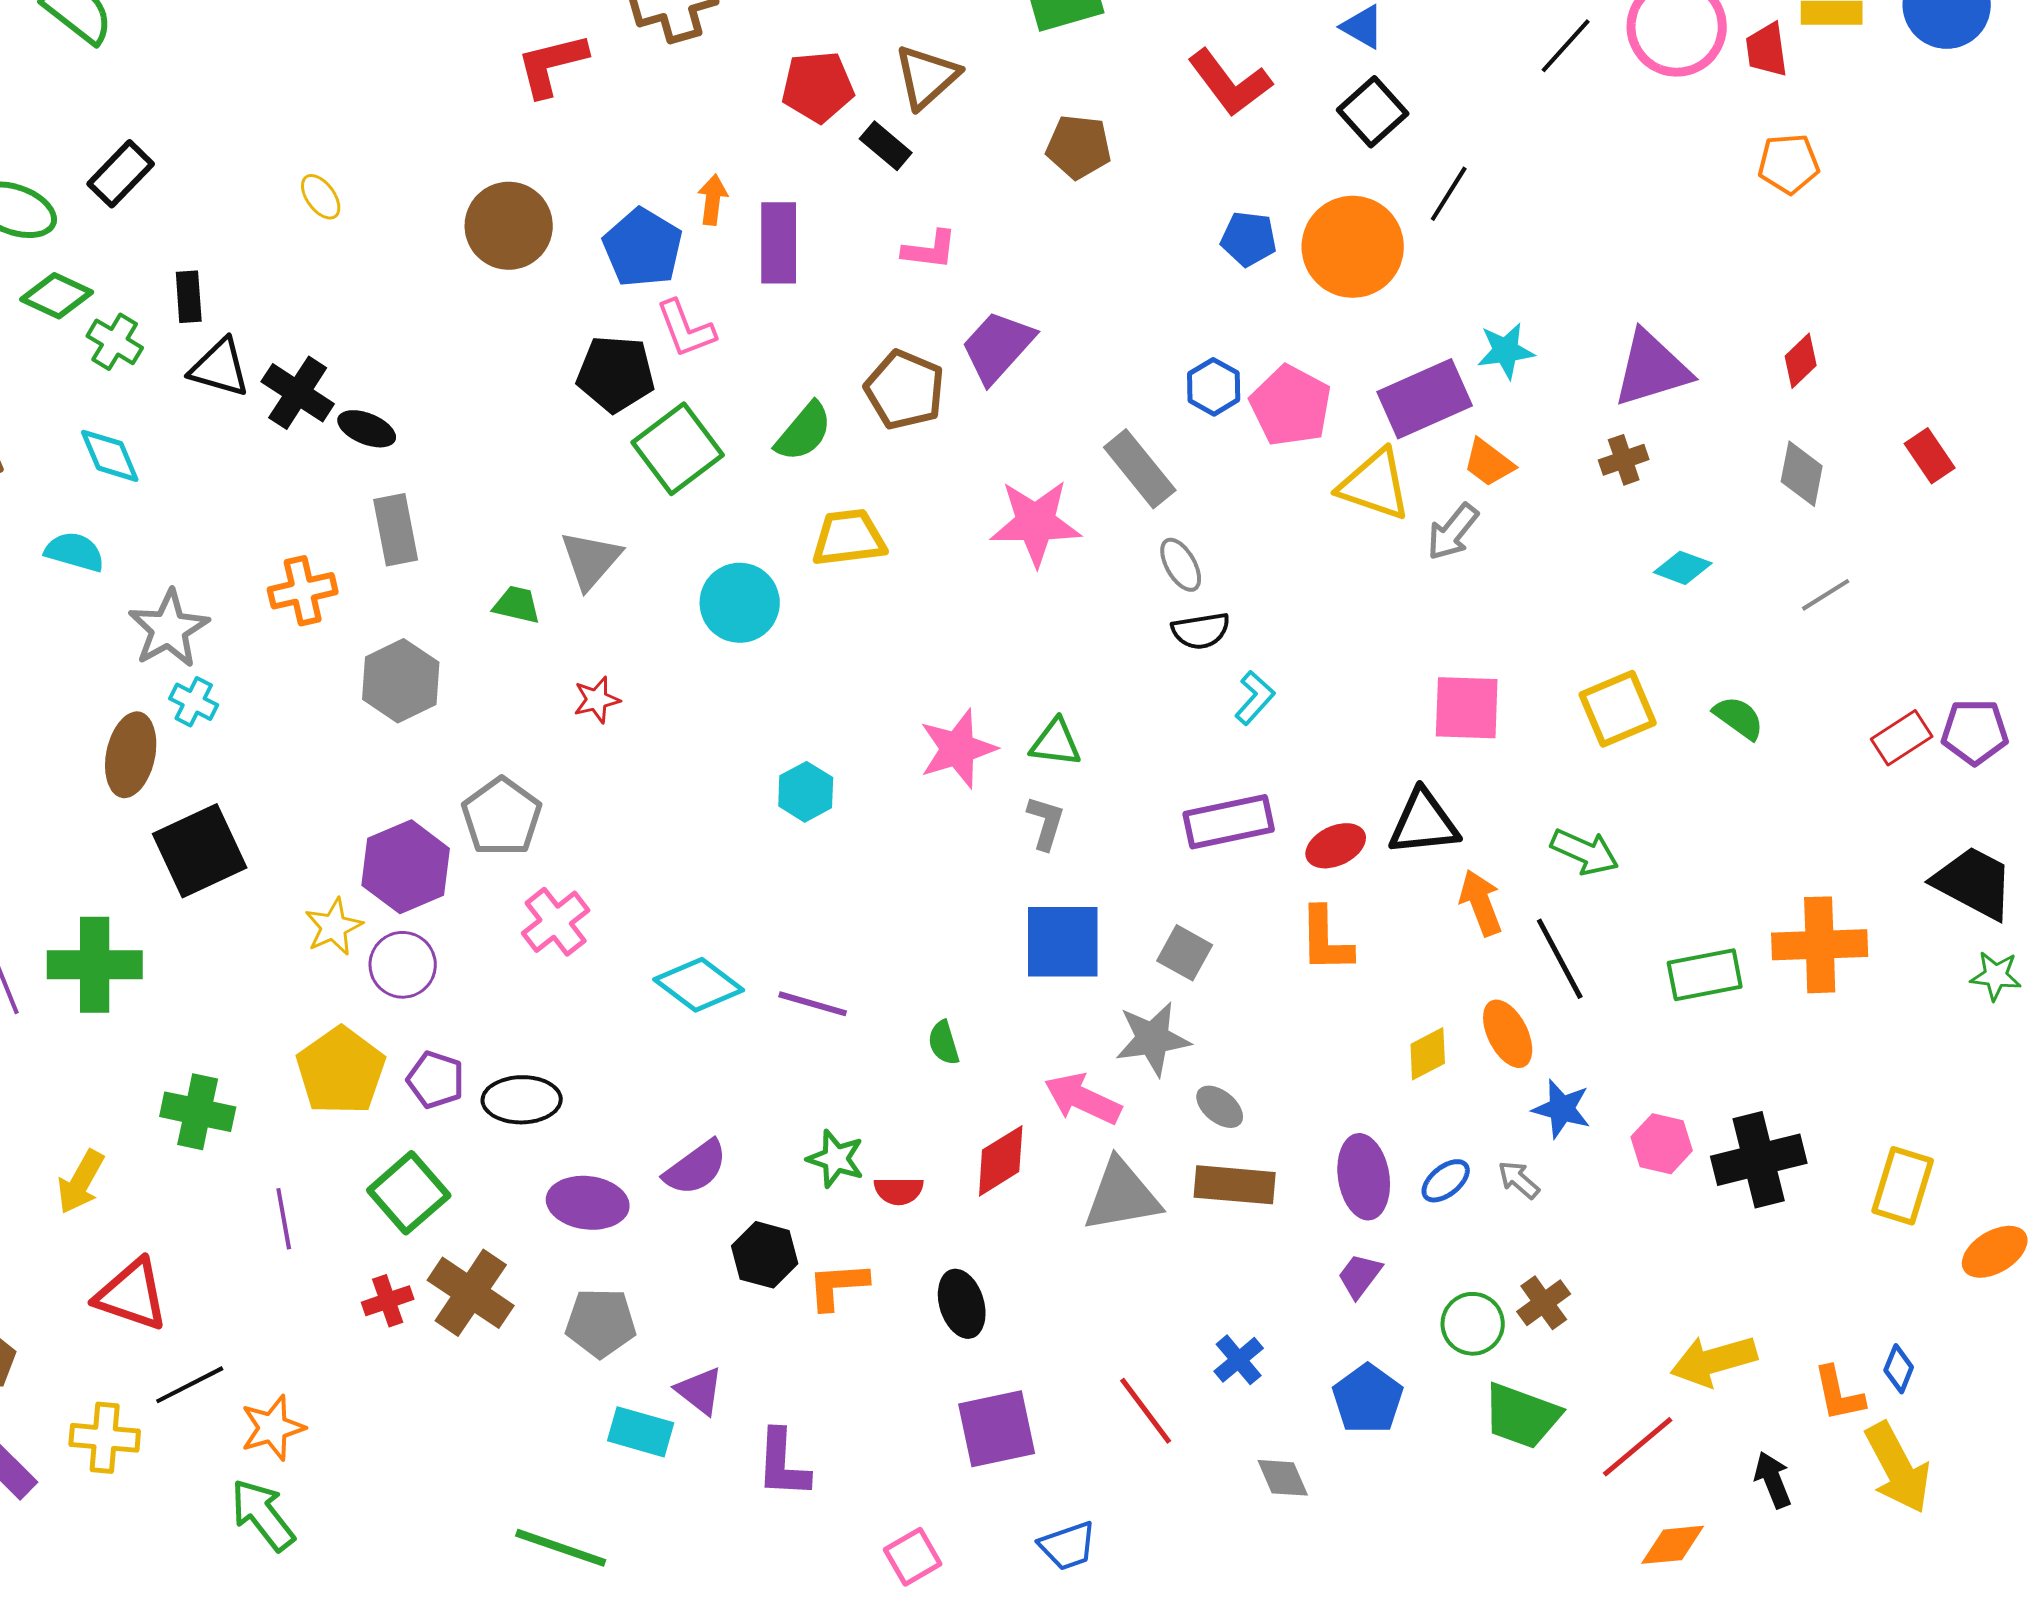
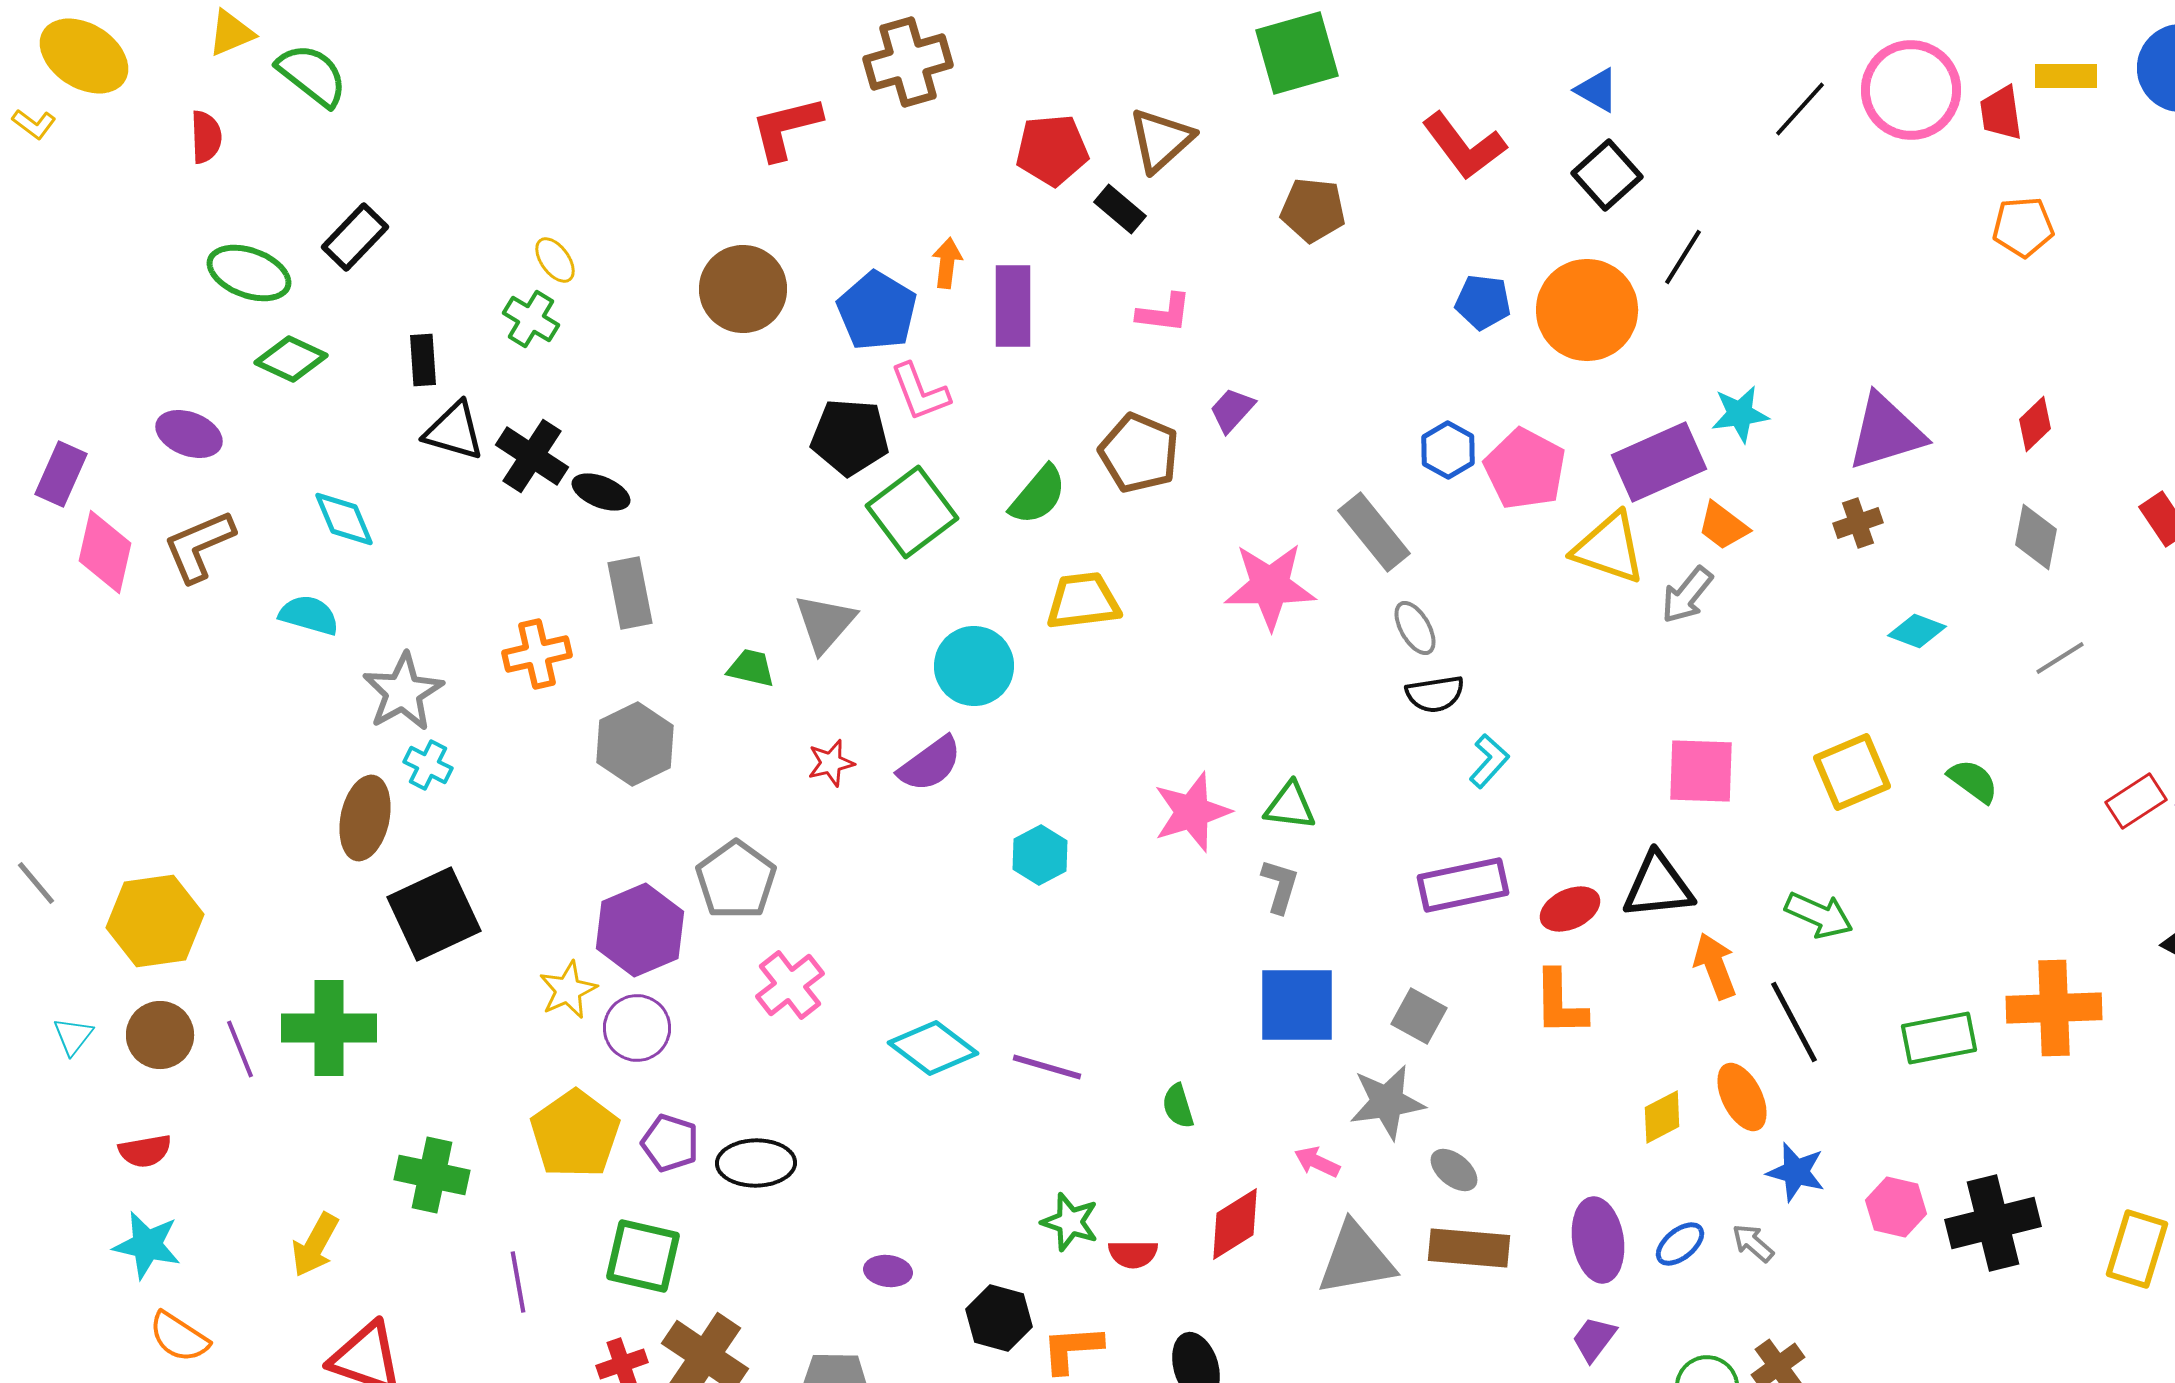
green cross: (115, 342) -> (531, 319), moved
purple trapezoid: (998, 347) -> (1232, 410), size x0.6
pink arrow: (1083, 1099) -> (1317, 1162), size x0.6
purple semicircle: (696, 1168) -> (930, 764), moved
green square: (409, 1193) -> (643, 1256), turned -36
purple ellipse: (588, 1203) -> (888, 1271), moved, size x0.6

